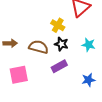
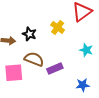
black star: (61, 44) -> (29, 34), moved
brown semicircle: (39, 47) -> (34, 59), moved

